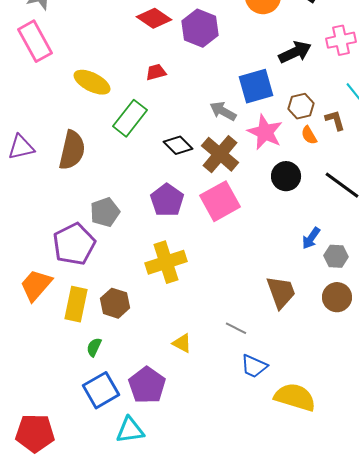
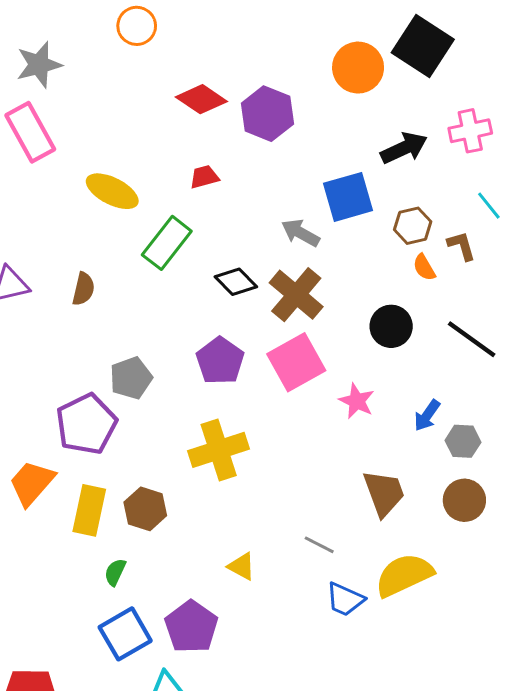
pink star: (265, 132) -> (357, 401), moved, size x0.7
brown semicircle: (72, 150) -> (83, 289), size x0.6
yellow semicircle: (295, 397) -> (404, 575), moved, turned -42

